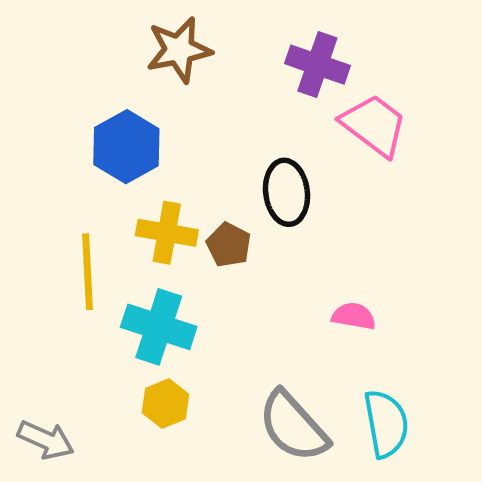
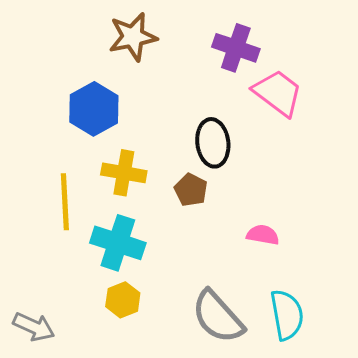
brown pentagon: (229, 245) -> (191, 190), moved

